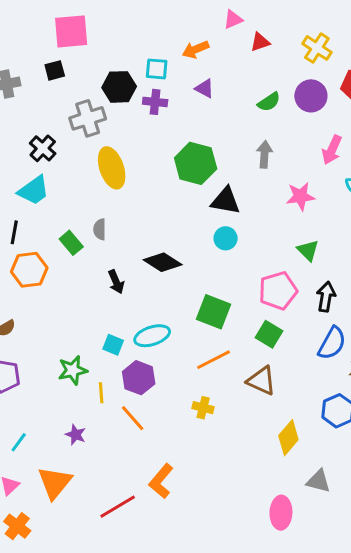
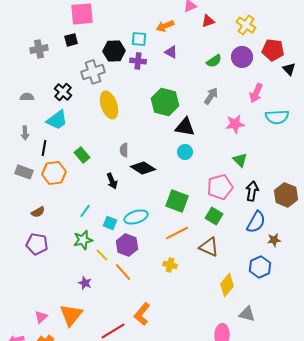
gray arrow: (264, 154) -> (211, 96), turned 30
gray semicircle: (100, 229) -> (124, 150), moved
yellow line: (101, 393) -> (102, 255), turned -40
cyan line: (19, 442) -> (85, 211), moved

